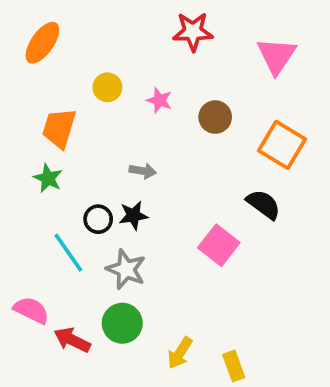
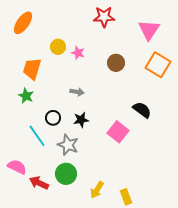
pink star: (159, 100) -> (78, 53), moved
orange square: (282, 145) -> (158, 65), moved
black star: (133, 215) -> (81, 120), moved

